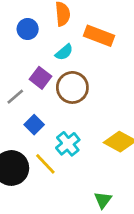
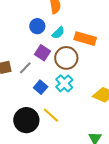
blue circle: (28, 29) -> (37, 26), moved
orange rectangle: (99, 36) -> (85, 39), moved
cyan cross: (68, 144) -> (64, 83), moved

